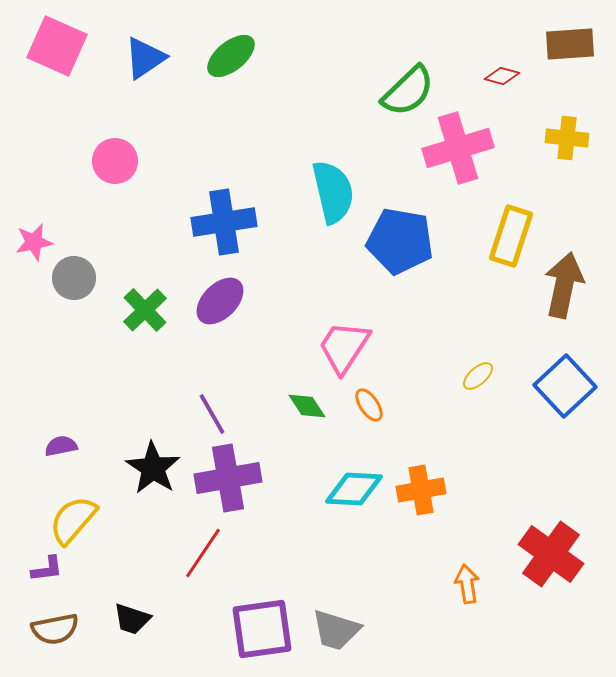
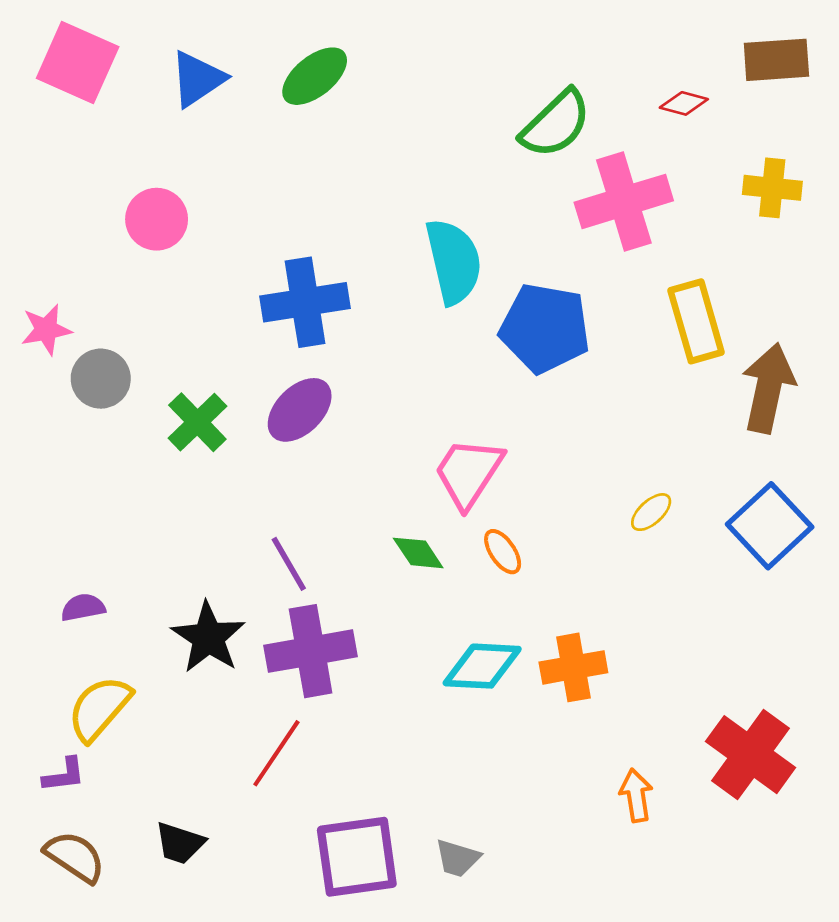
yellow rectangle: (511, 236) -> (696, 321), turned -34
brown semicircle: (55, 629) -> (75, 857), turned -135
gray trapezoid: (336, 630) -> (458, 858), size x0.7

